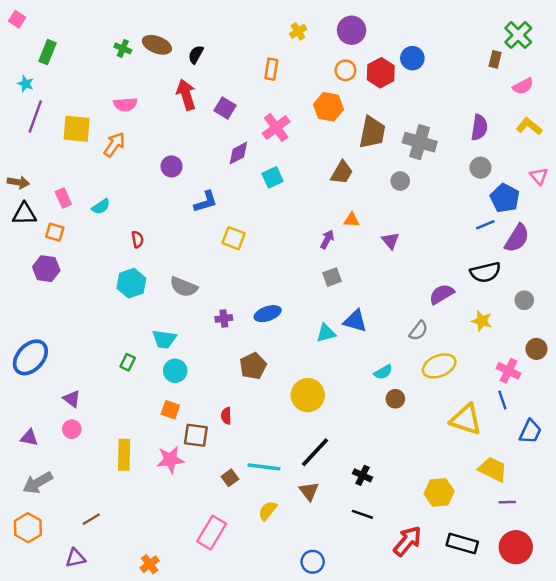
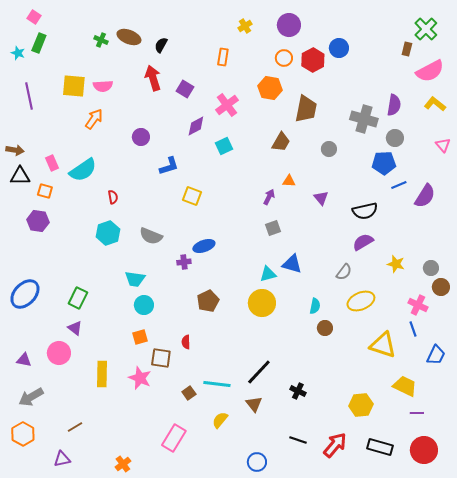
pink square: (17, 19) -> (34, 17), moved
cyan star: (26, 84) -> (18, 53), moved
pink semicircle: (523, 86) -> (430, 71), size x1.6
purple line: (35, 117) -> (29, 96), turned -32
yellow square: (77, 129) -> (74, 86), moved
gray cross: (420, 142) -> (364, 119), moved
blue pentagon: (505, 198) -> (384, 163), moved, turned -30
cyan semicircle: (101, 207) -> (83, 170), size x1.8
black semicircle: (485, 272) -> (365, 211), moved
gray circle: (524, 300) -> (431, 268), moved
blue ellipse: (268, 314) -> (204, 246), moved
green rectangle: (128, 362) -> (78, 298), moved, size x1.5
cyan semicircle: (383, 372) -> (315, 306), turned -49
yellow circle: (308, 395) -> (262, 303), moved
purple triangle: (72, 399) -> (75, 328), moved
orange square: (170, 410) -> (140, 337), turned -35
pink circle: (72, 429) -> (59, 353), size x1.5
pink star: (170, 460) -> (140, 378), turned 30
black line: (362, 514) -> (298, 440), moved

